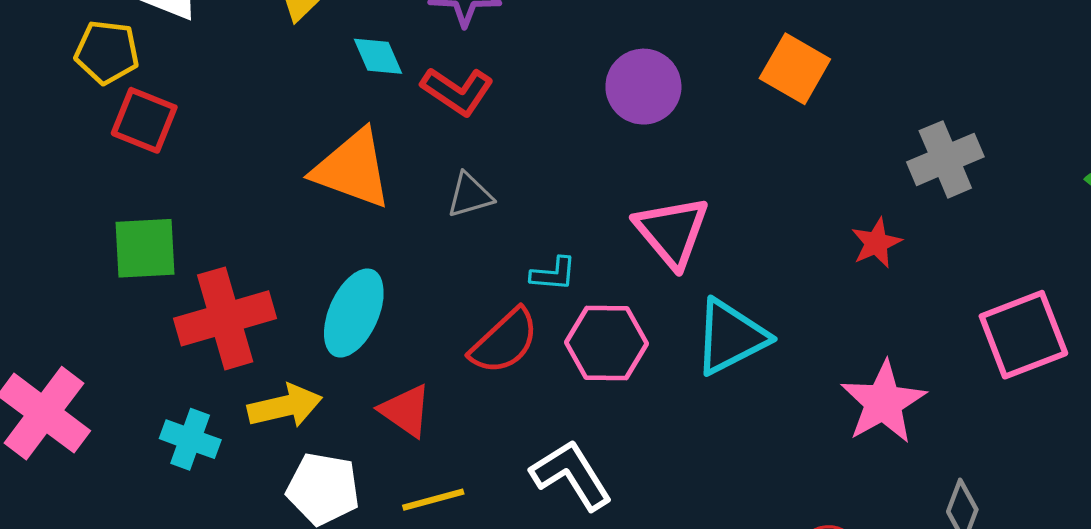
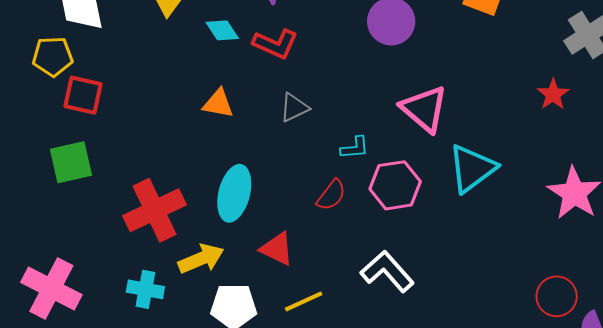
orange triangle: (352, 169) -> (218, 103), size x0.6
green square: (145, 248) -> (71, 162), moved
red semicircle: (504, 341) -> (331, 195), size x0.7

